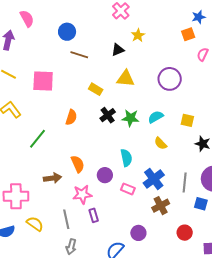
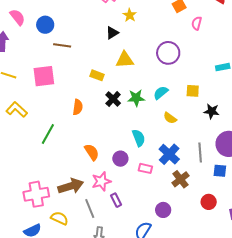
blue circle: (67, 32) -> (45, 25), moved
brown line: (79, 55) -> (62, 45), moved
brown arrow: (52, 178) -> (71, 186), moved, size x1.4

